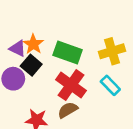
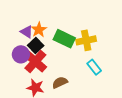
yellow cross: (112, 51) -> (86, 40), moved
red cross: (71, 85) -> (35, 62), moved

